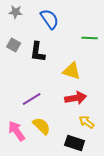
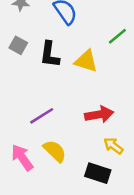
green line: (90, 38) -> (117, 36), turned -42
yellow triangle: (72, 71) -> (86, 61), moved

